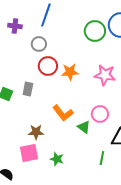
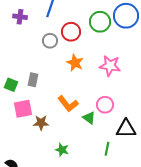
gray circle: (39, 44) -> (50, 41), moved
red circle: (48, 66) -> (71, 32), moved
orange star: (70, 72) -> (75, 63), turned 30
pink square: (29, 153) -> (23, 109), moved

